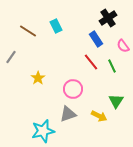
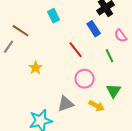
brown line: (28, 31) -> (21, 31), moved
red line: (91, 62) -> (76, 50), moved
pink circle: (73, 89) -> (85, 79), moved

